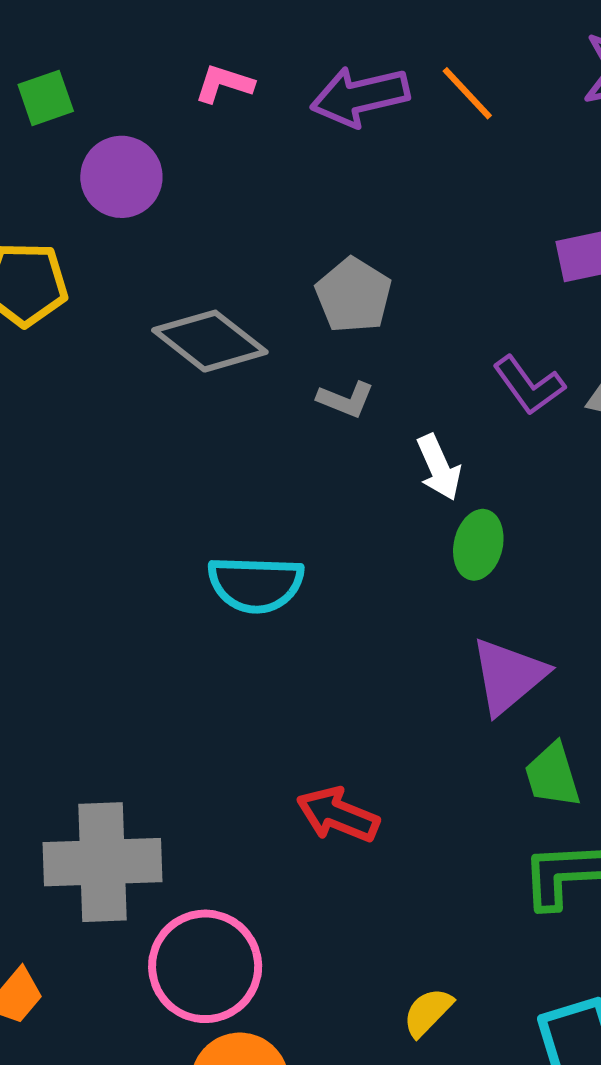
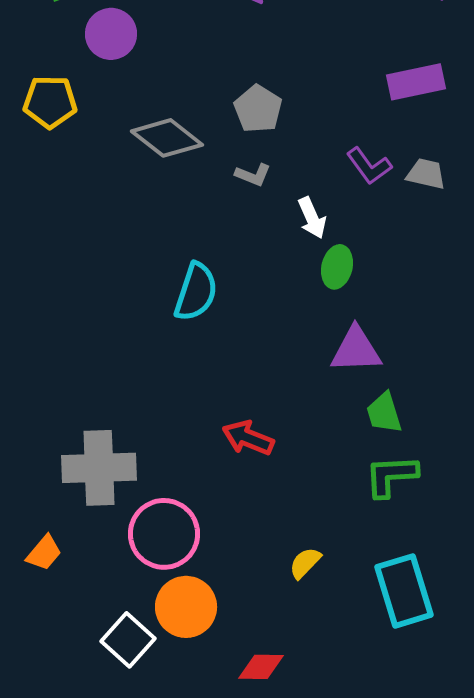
cyan semicircle: (256, 584) -> (196, 292), turned -74
purple triangle: (508, 676) -> (356, 350), turned 38

